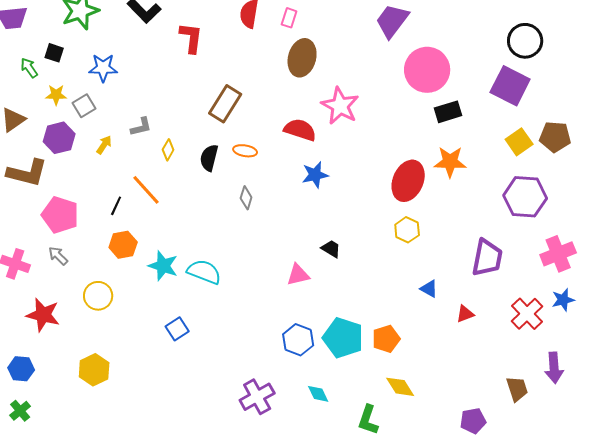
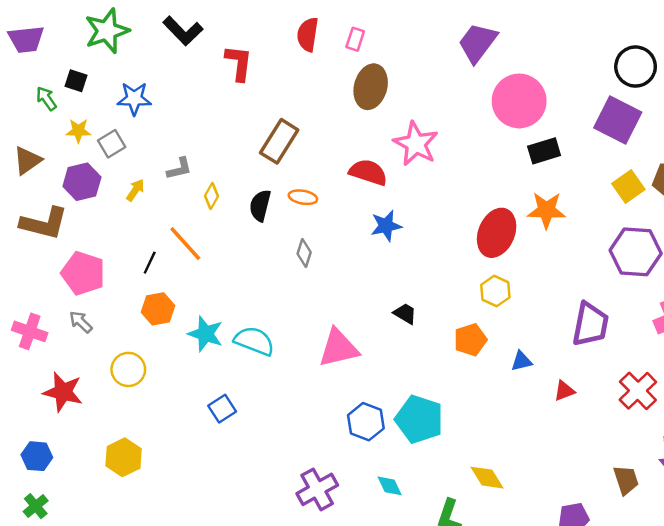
pink triangle: (298, 275) -> (339, 348), moved, size x1.5
blue triangle: (429, 289) -> (521, 361), turned -42
orange pentagon: (386, 339) -> (470, 340), moved

